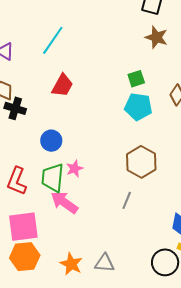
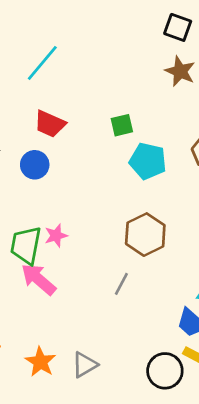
green square: (136, 79) -> (122, 125), moved
red trapezoid: (62, 85) -> (50, 124), turned 80
blue circle: (51, 141) -> (35, 165), moved
gray triangle: (105, 263) -> (85, 365), turned -40

